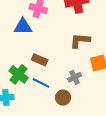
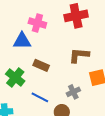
brown rectangle: (40, 60) -> (41, 65), moved
green cross: (19, 74) -> (15, 77), moved

